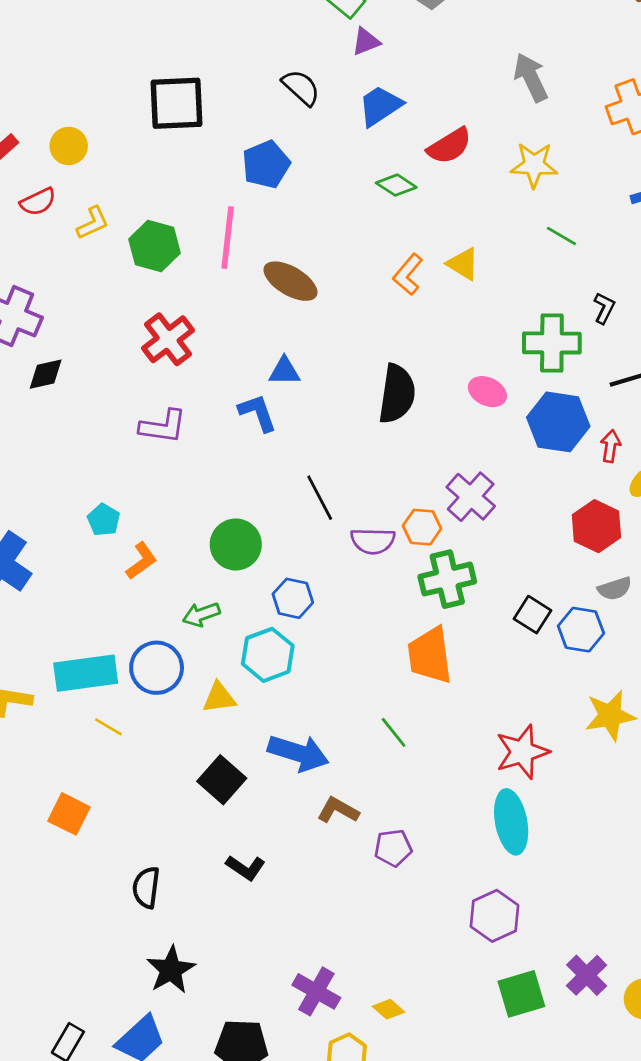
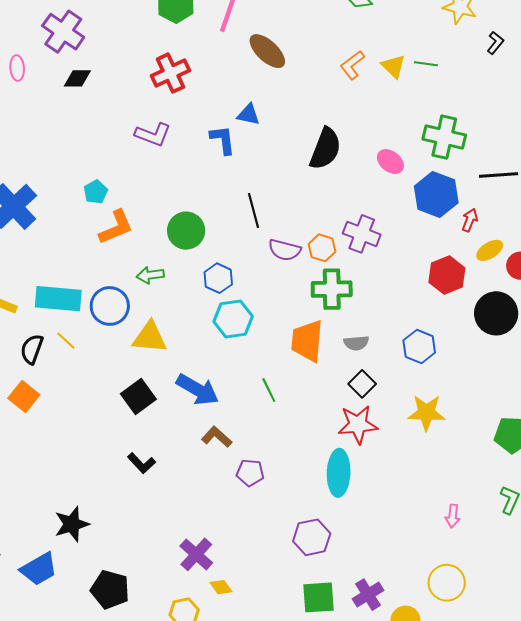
green line: (562, 236) -> (426, 64), moved, turned -35
black L-shape: (604, 308) -> (495, 43), moved
purple cross: (471, 497) -> (362, 234), turned -33
orange L-shape: (141, 561) -> (116, 227), size x1.4
gray semicircle: (615, 589) -> (356, 343), moved
black square: (532, 615) -> (362, 384), moved
cyan hexagon: (268, 655) -> (233, 319), moved
yellow triangle: (219, 698) -> (150, 337), size x1.4
black semicircle: (146, 887) -> (32, 349), moved
purple cross: (316, 991) -> (196, 554), moved

